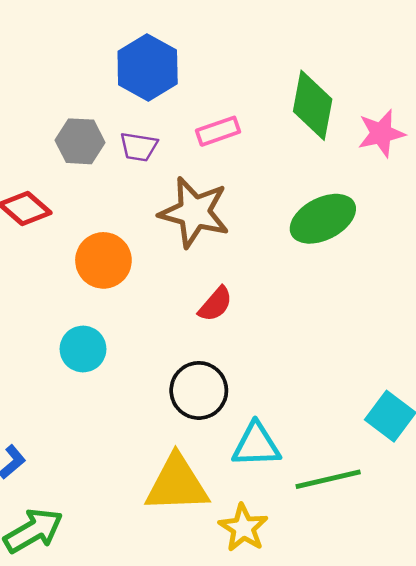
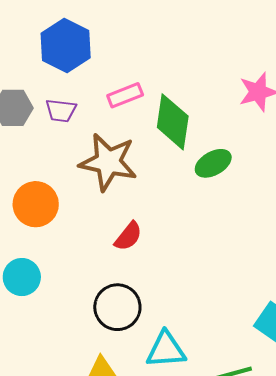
green diamond: (313, 105) -> (173, 122), moved
green ellipse: (323, 219) -> (213, 163), size x0.7

